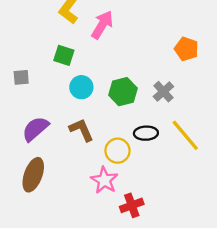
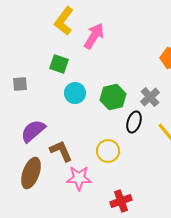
brown L-shape: (81, 130) -> (61, 151), moved
black ellipse: (146, 133) -> (134, 122), moved, turned -70
pink star: (104, 180) -> (79, 178), moved, turned -30

